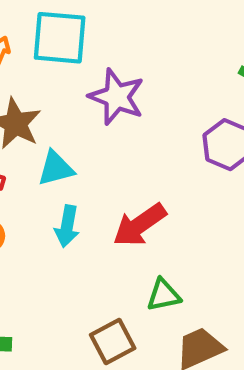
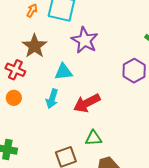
cyan triangle: (56, 168) -> (63, 72), moved

